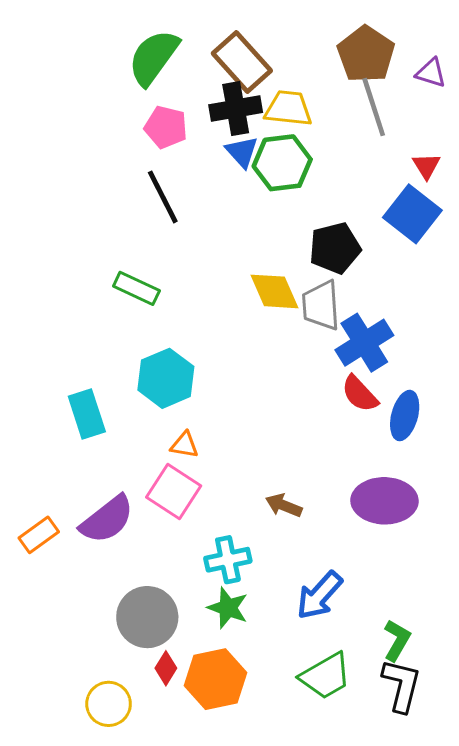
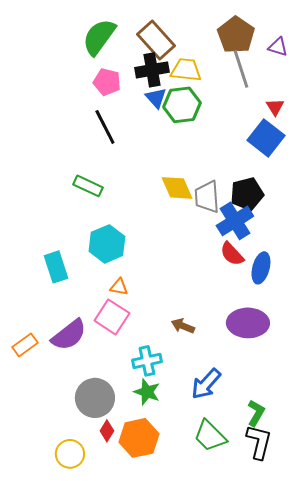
black pentagon: (335, 248) -> (247, 194), moved
green trapezoid: (326, 676) -> (210, 436), turned 75

